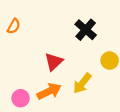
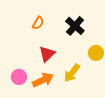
orange semicircle: (14, 26) -> (38, 23), moved
pink circle: (21, 98) -> (19, 77), moved

